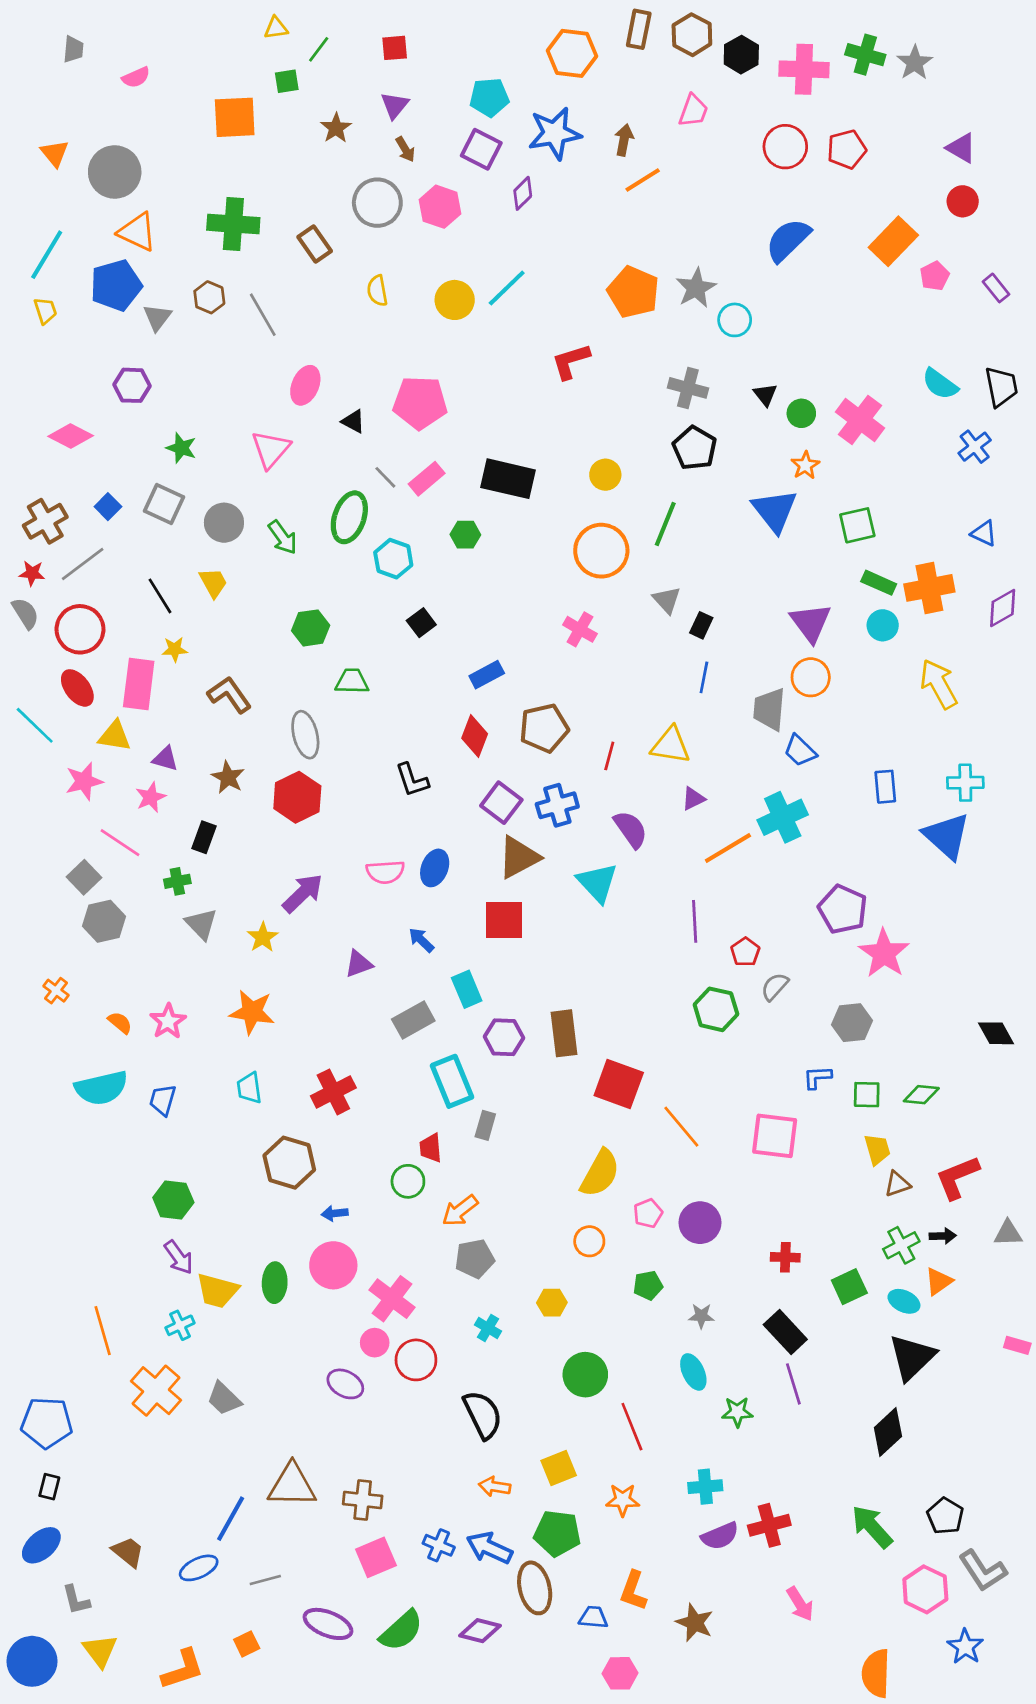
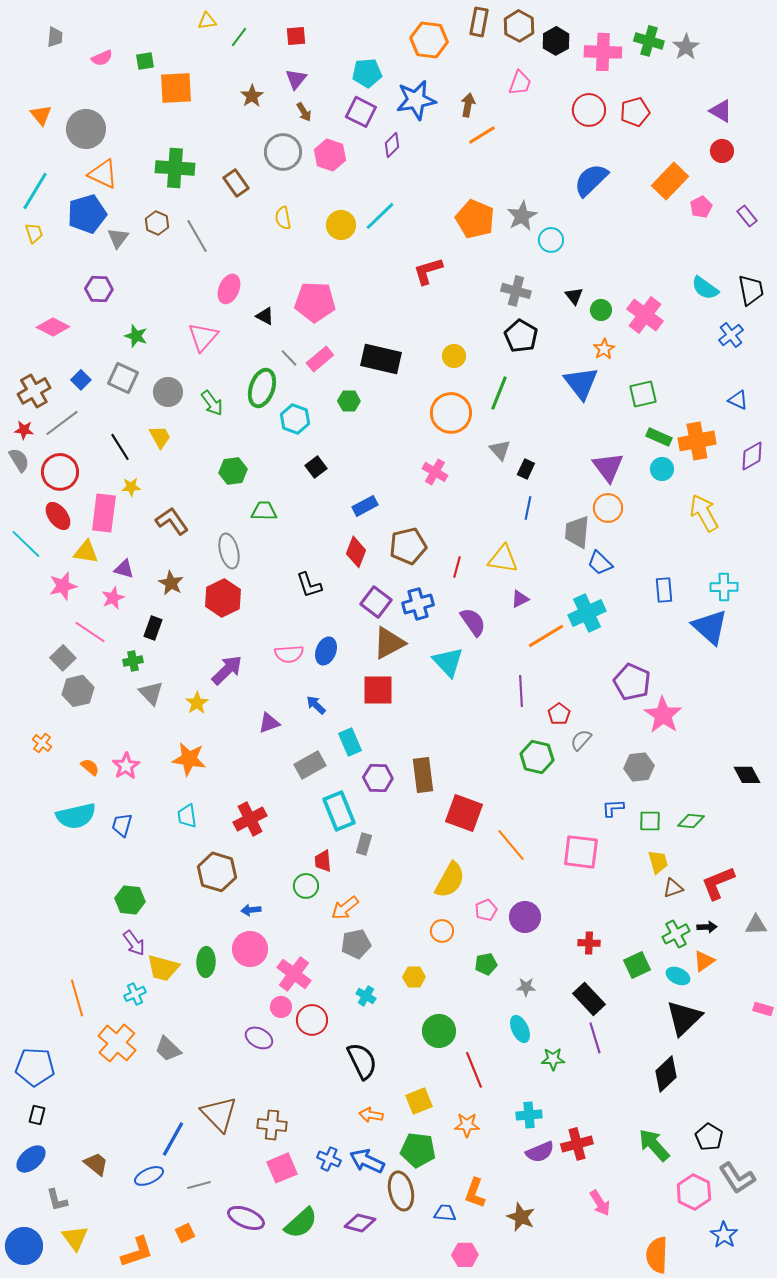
green square: (287, 81) -> (145, 61), moved
brown triangle: (292, 1485) -> (219, 1114), turned 45

